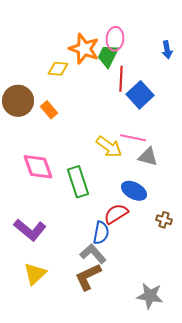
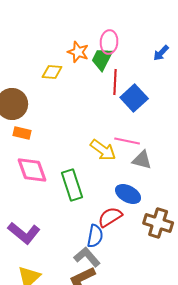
orange star: (84, 49) -> (78, 52), size x0.7
blue arrow: (167, 50) -> (161, 53), turned 54
orange rectangle: (49, 110) -> (22, 133), moved, turned -36
brown cross: (164, 220) -> (158, 223), size x1.8

